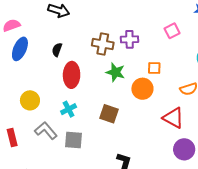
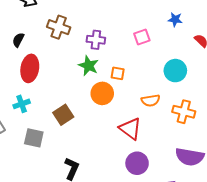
brown cross: (103, 44) -> (59, 27), moved
green star: (115, 72) -> (89, 66), moved
brown square: (109, 114) -> (63, 115), turned 30
gray square: (73, 140) -> (34, 138), moved

